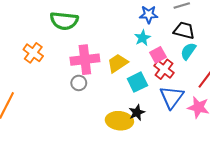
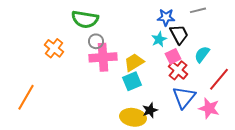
black trapezoid: (184, 30) -> (179, 34), moved, turned 45
cyan square: (137, 82) -> (132, 81), moved
gray circle: (79, 83) -> (96, 41), moved

